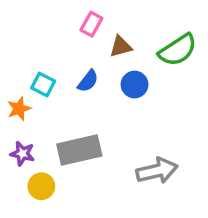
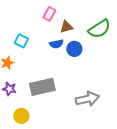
blue semicircle: (88, 81) -> (56, 44), moved, turned 40
cyan square: (43, 85) -> (21, 41), moved
yellow circle: (41, 186) -> (21, 116), moved

